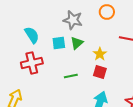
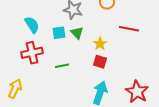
green triangle: (77, 43) -> (77, 33), turned -32
green line: (71, 76) -> (62, 66), moved

